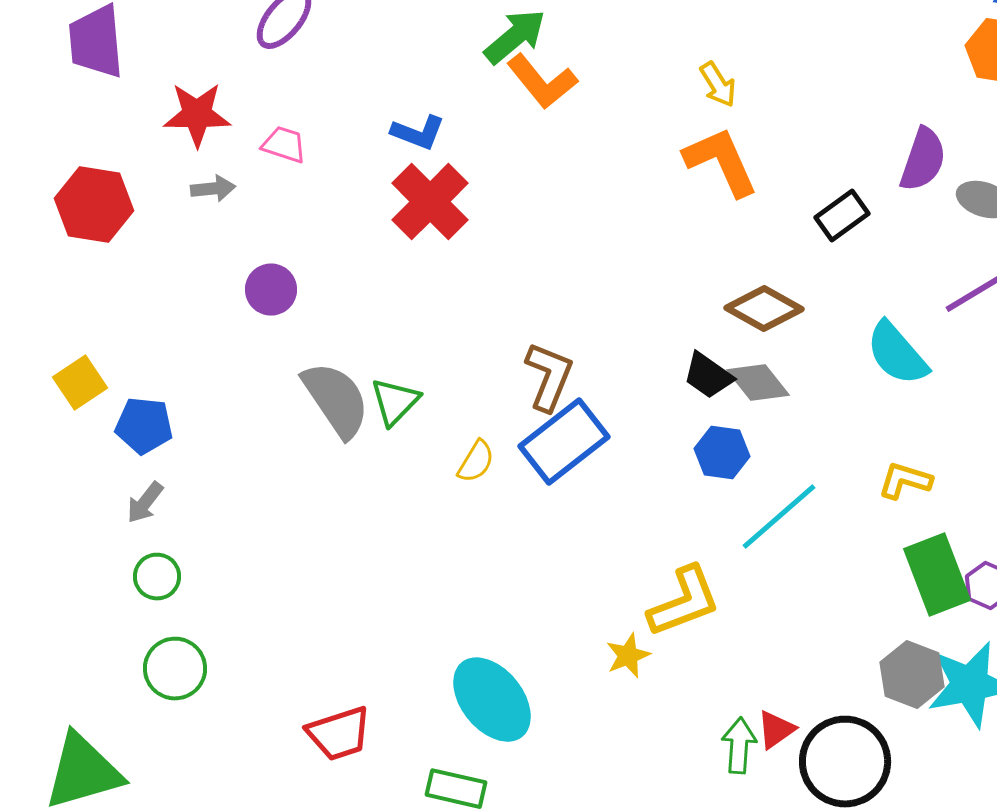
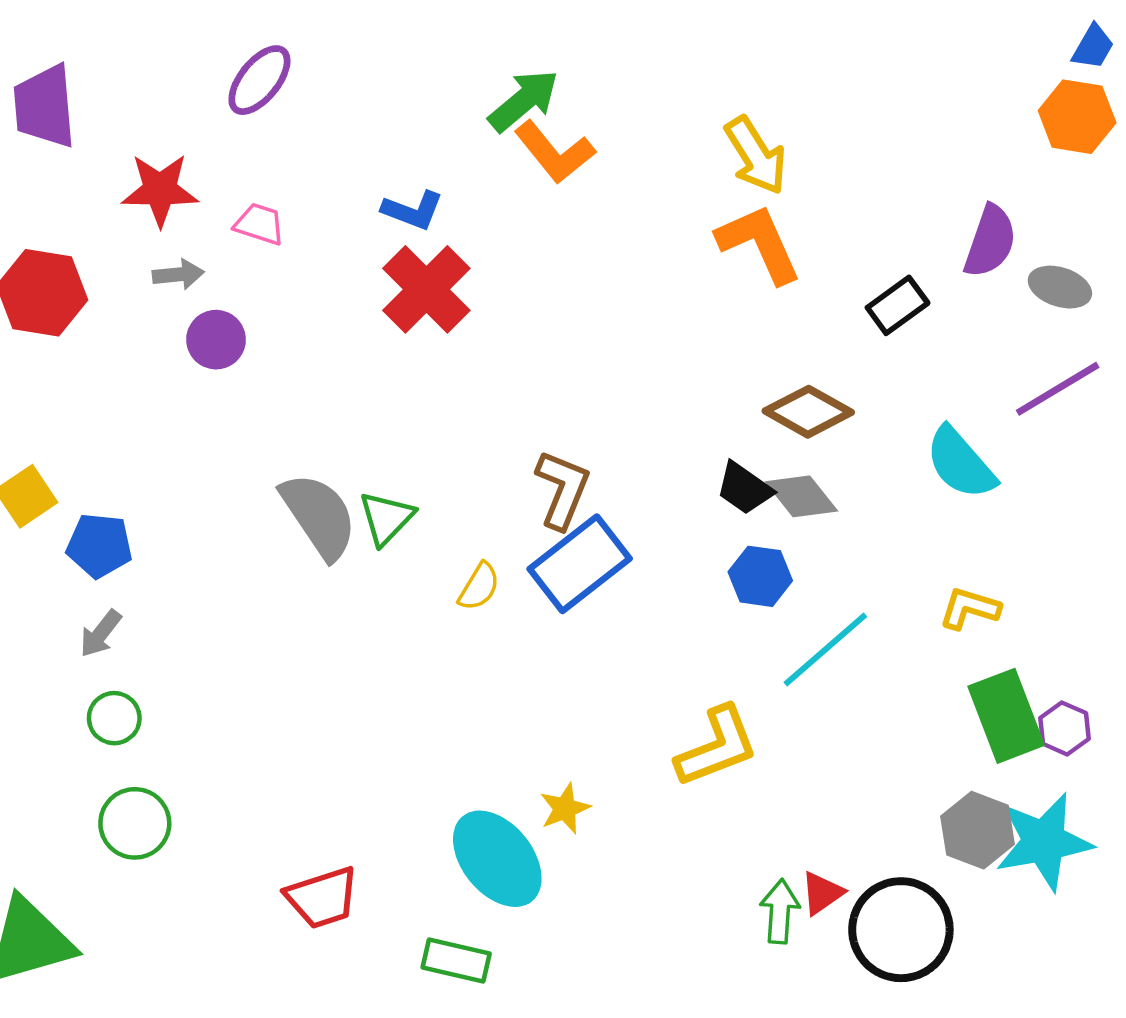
yellow arrow: (718, 85) -> (756, 156), size x1.5
purple circle: (271, 290) -> (216, 340), moved
yellow star: (628, 656) -> (565, 808), moved

